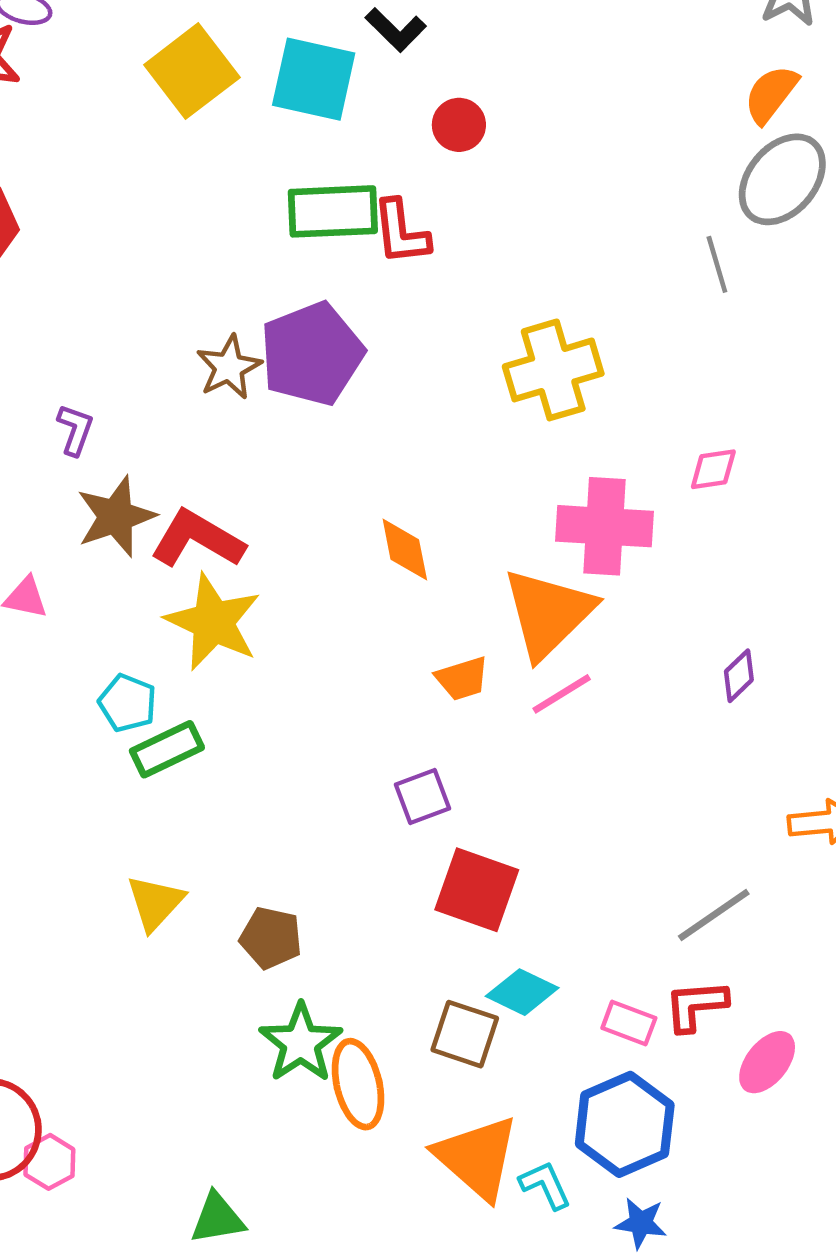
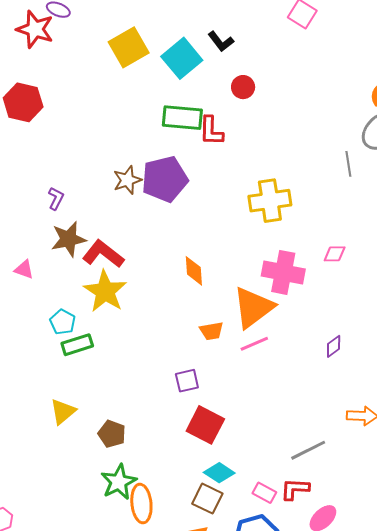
cyan square: (314, 79) -> (182, 58), turned 30
brown square: (465, 1034) -> (207, 499), moved

